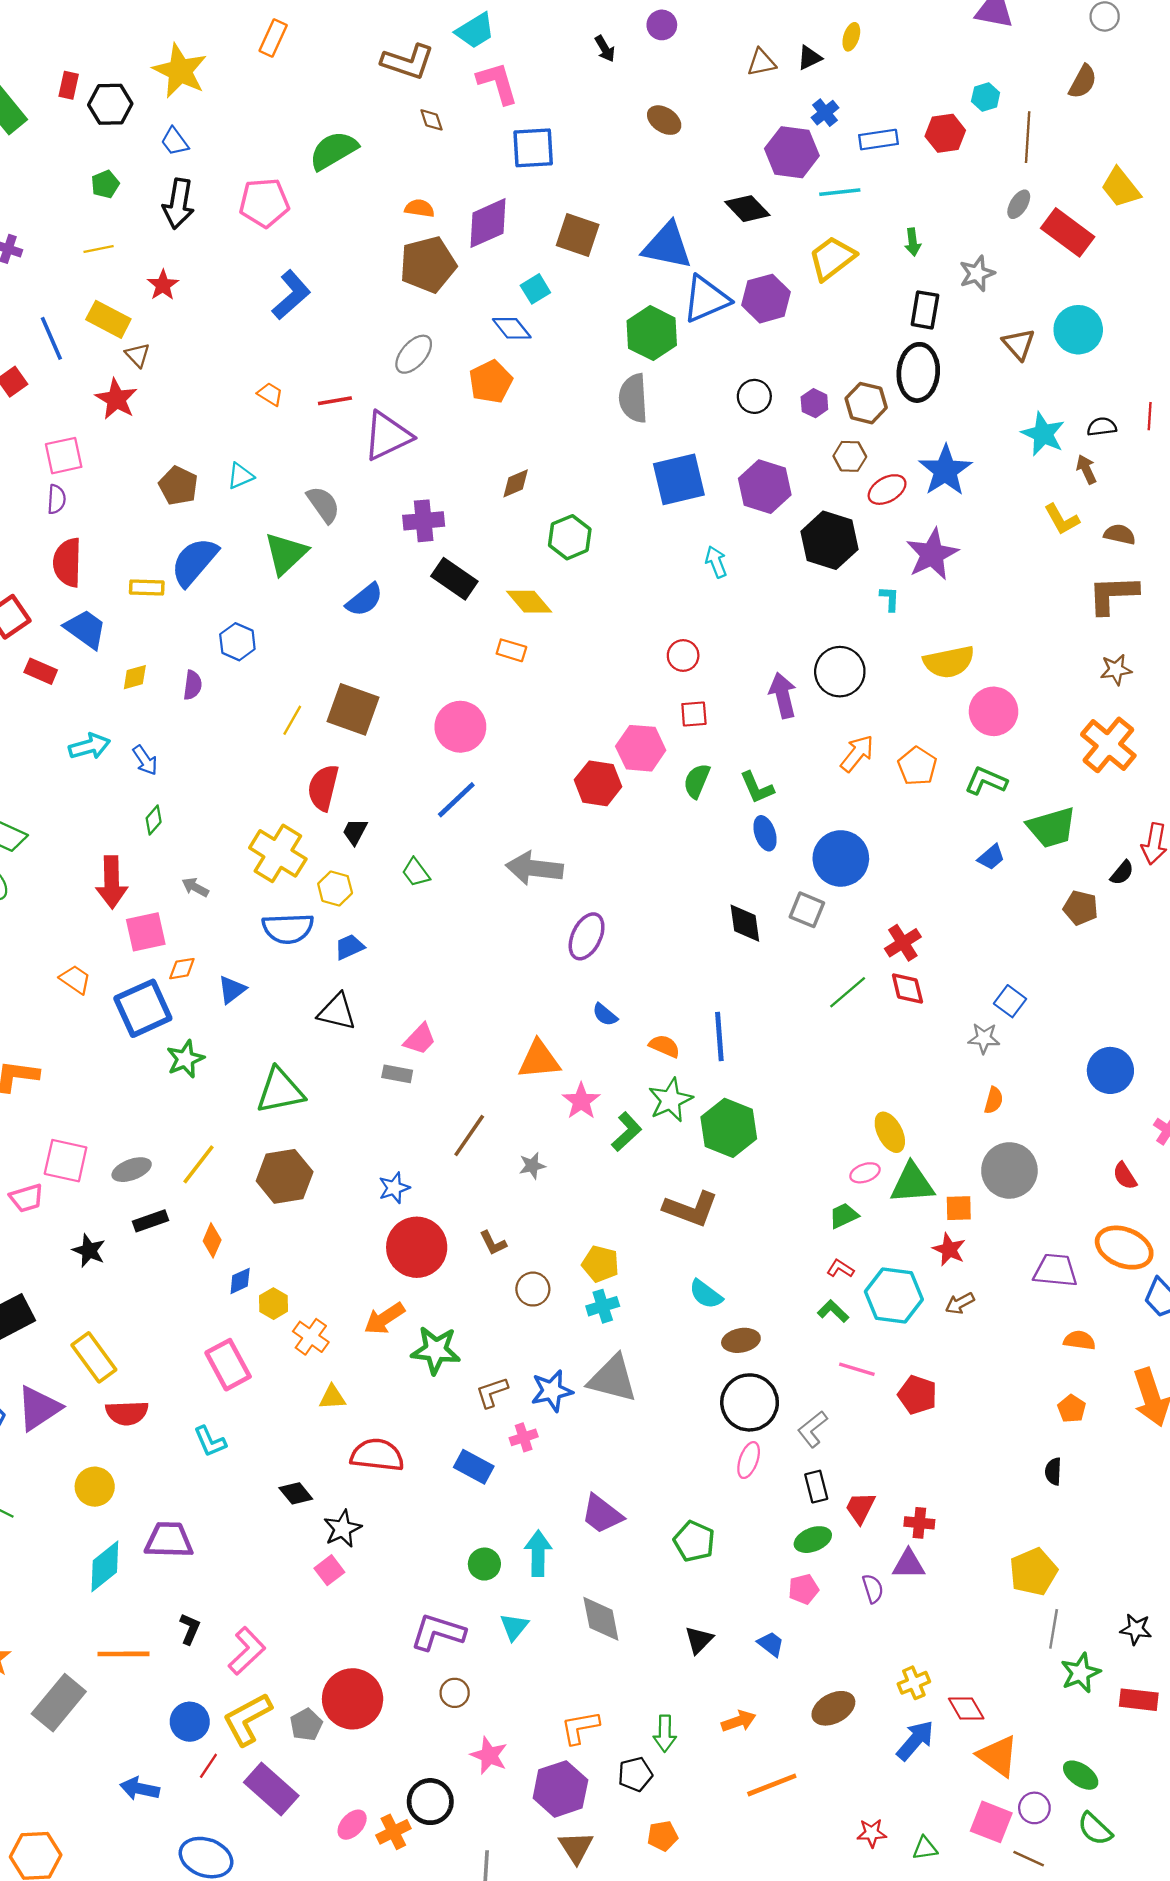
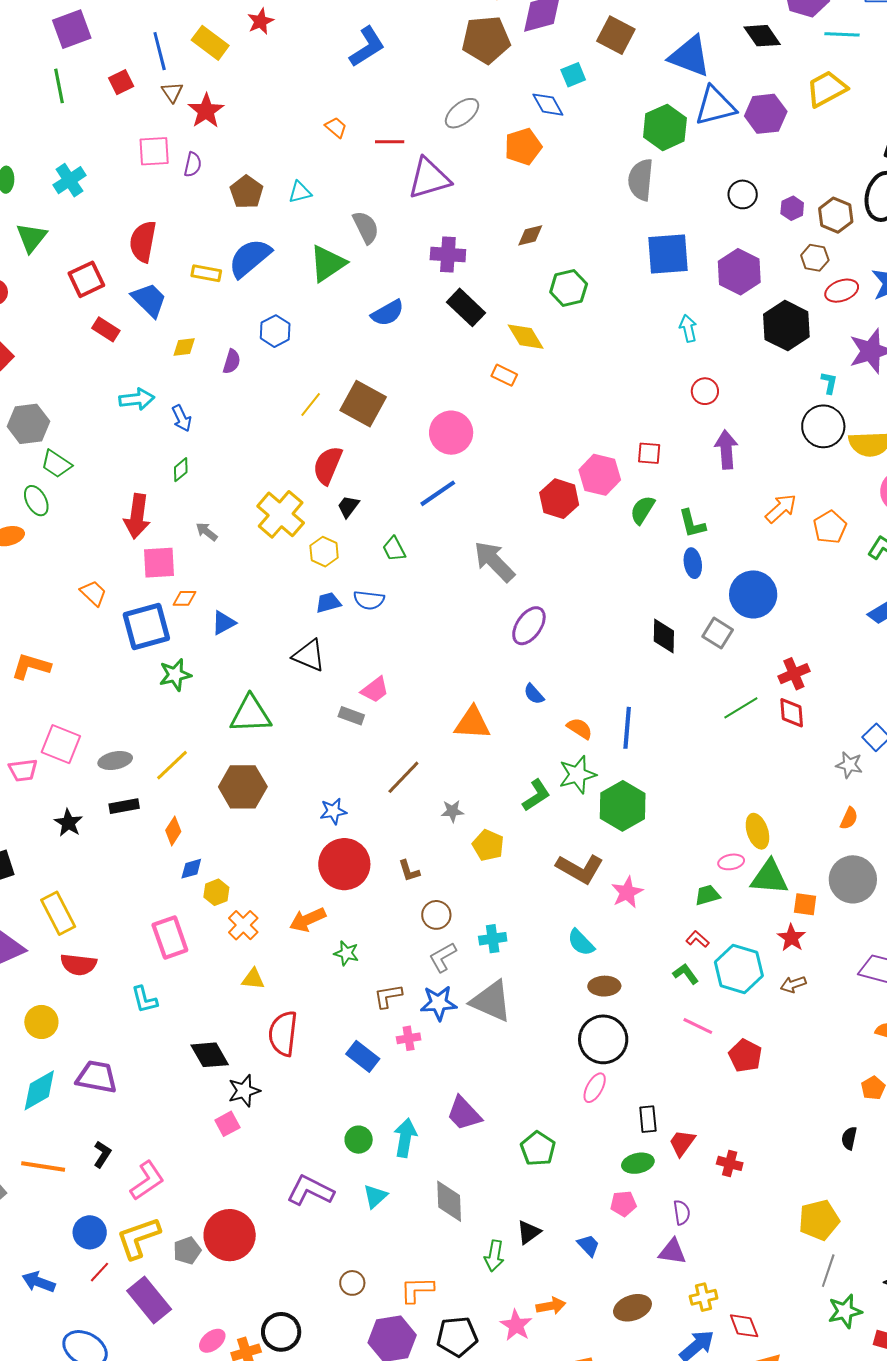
brown triangle: (138, 355) -> (172, 92), moved
purple semicircle: (56, 499) -> (193, 165), moved
red circle: (683, 655) -> (705, 391), moved
black circle: (840, 672) -> (823, 426), moved
gray arrow: (534, 868) -> (494, 562), turned 30
blue semicircle: (288, 928) -> (369, 600), moved, size x0.7
pink star: (581, 1101) -> (627, 892), moved
yellow pentagon: (600, 1264) -> (488, 845), moved
green star: (436, 1350) -> (346, 953), size x0.6
gray L-shape: (812, 1429) -> (443, 957), moved
red semicircle: (377, 1455) -> (283, 1033), turned -99
black diamond: (296, 1493) -> (210, 1055), size x1.4
purple triangle: (909, 1564) -> (672, 1252), moved
brown circle: (455, 1693) -> (352, 1283), moved
green arrow: (665, 1734) -> (494, 1256), moved
pink star: (489, 1755) -> (516, 1325), moved
black pentagon: (635, 1774) -> (457, 1337), size x1.4

